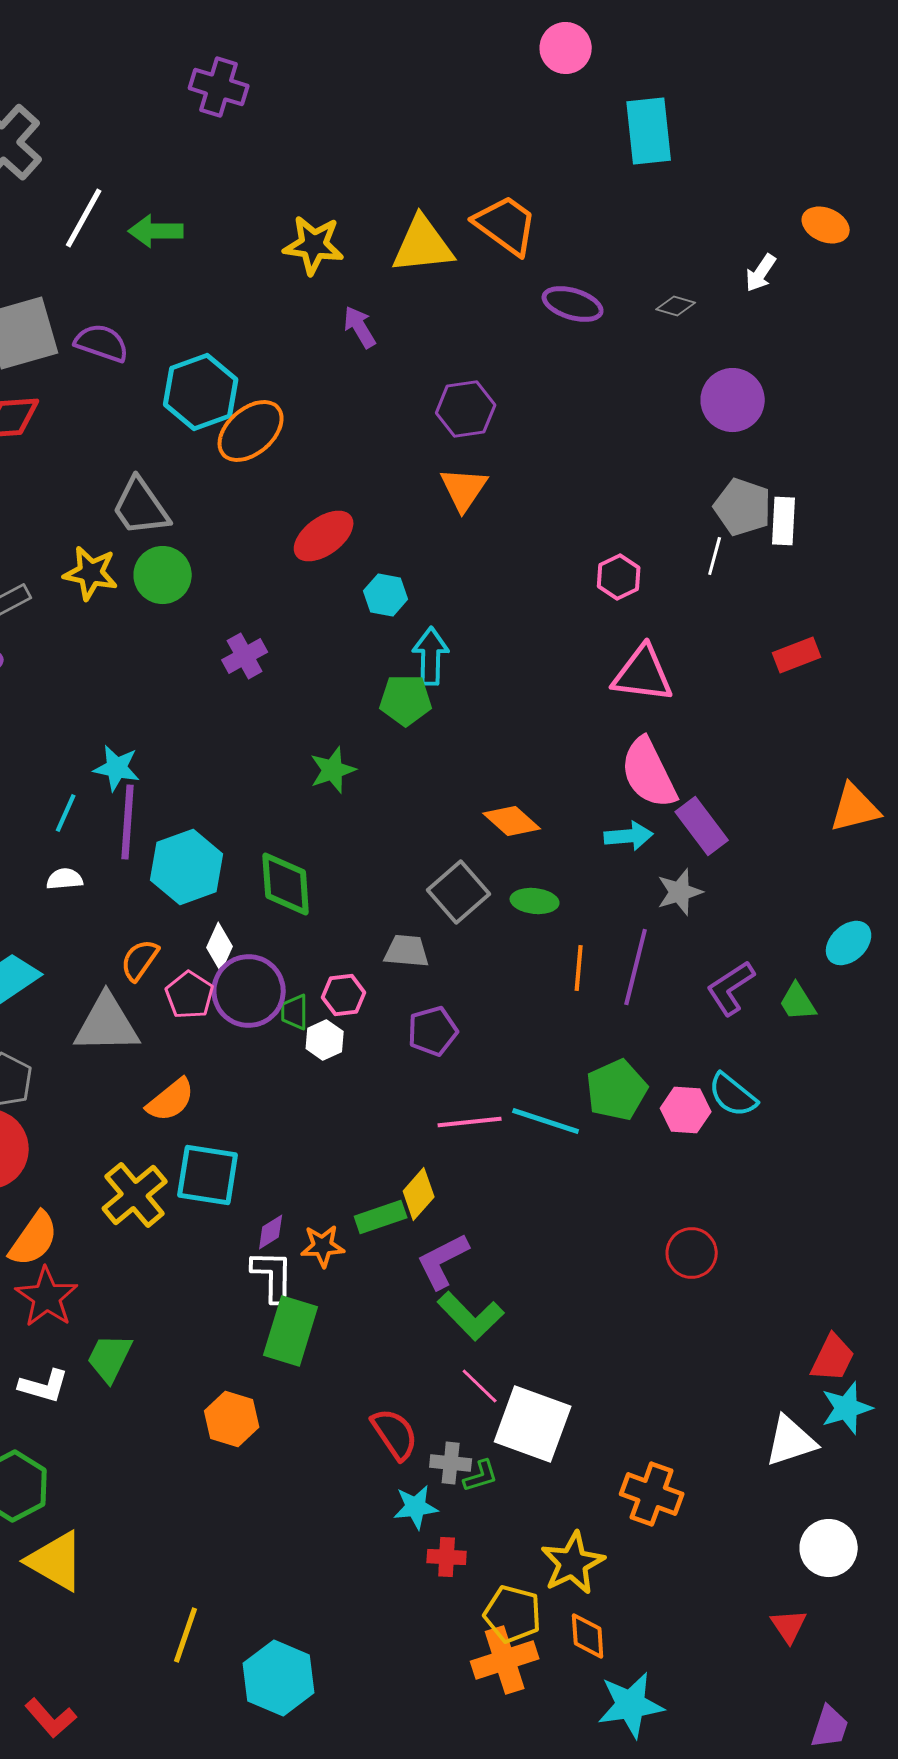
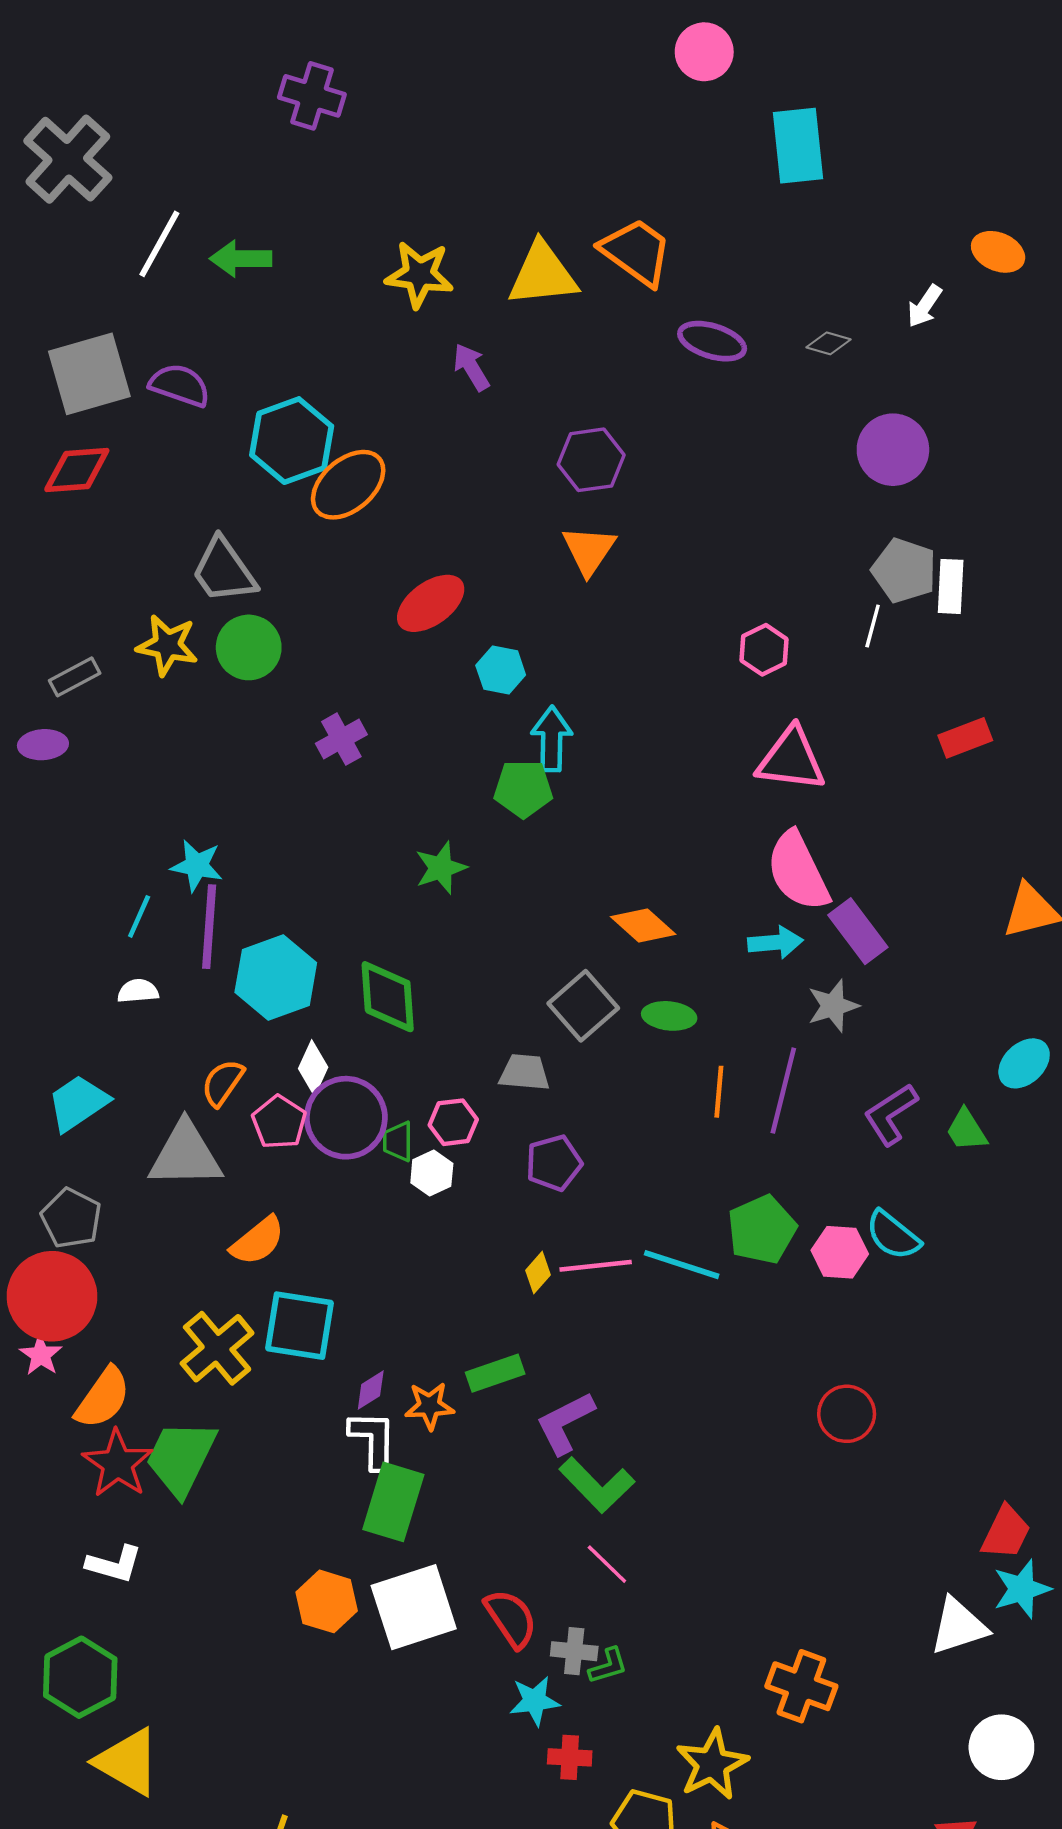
yellow diamond: (419, 1194) -> (538, 1273), moved, size x0.7
green trapezoid: (110, 1358) -> (181, 1458), moved, size x1.4
white square: (533, 1424) -> (414, 1607), moved, turned -38

